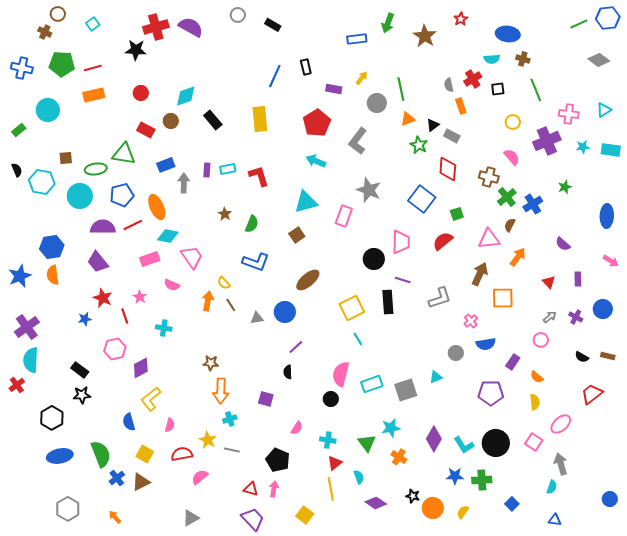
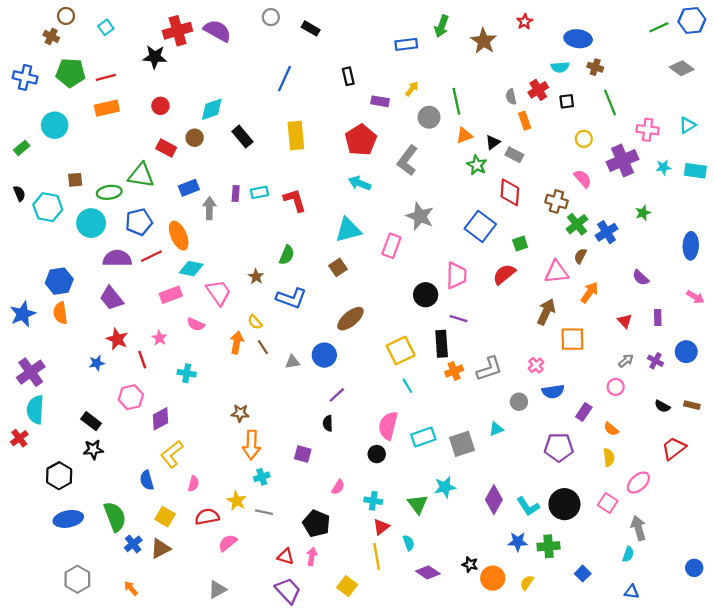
blue line: (275, 76) -> (284, 79), moved
brown star: (225, 214) -> (256, 277), moved
gray L-shape: (440, 298) -> (489, 369), moved
orange cross: (399, 457) -> (454, 371), moved, turned 35

